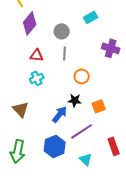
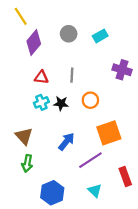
gray circle: (62, 31) -> (69, 34), moved
black star: (75, 100) -> (61, 103), moved
orange square: (99, 106) -> (109, 133), size x1.6
blue hexagon: (55, 146) -> (52, 193), moved
green arrow: (18, 151) -> (27, 163), moved, size x0.7

